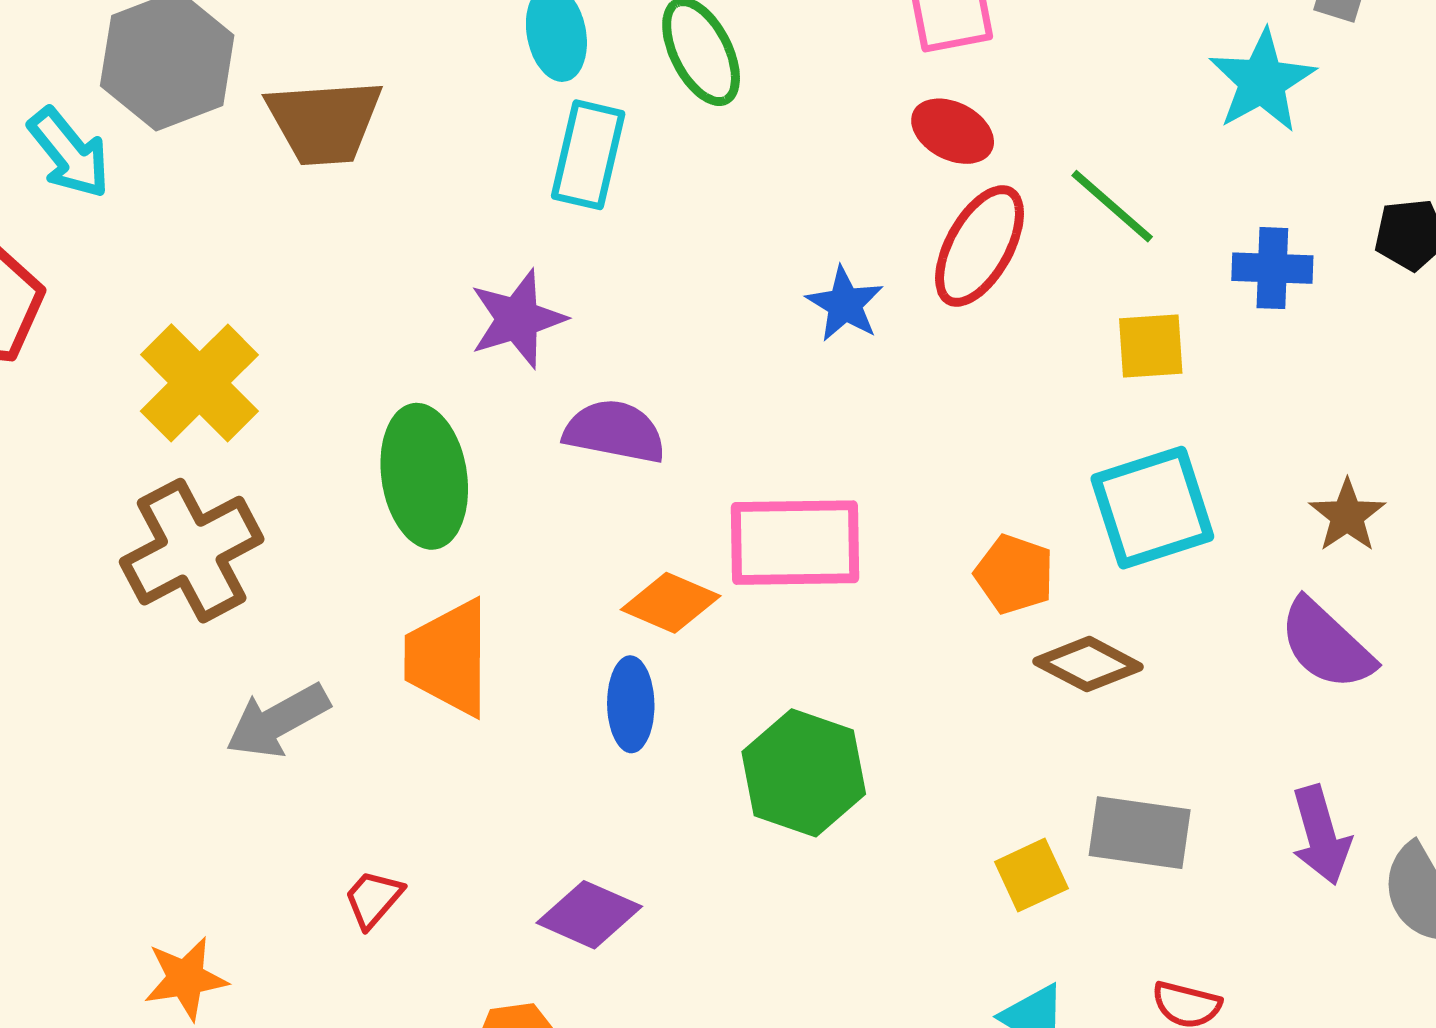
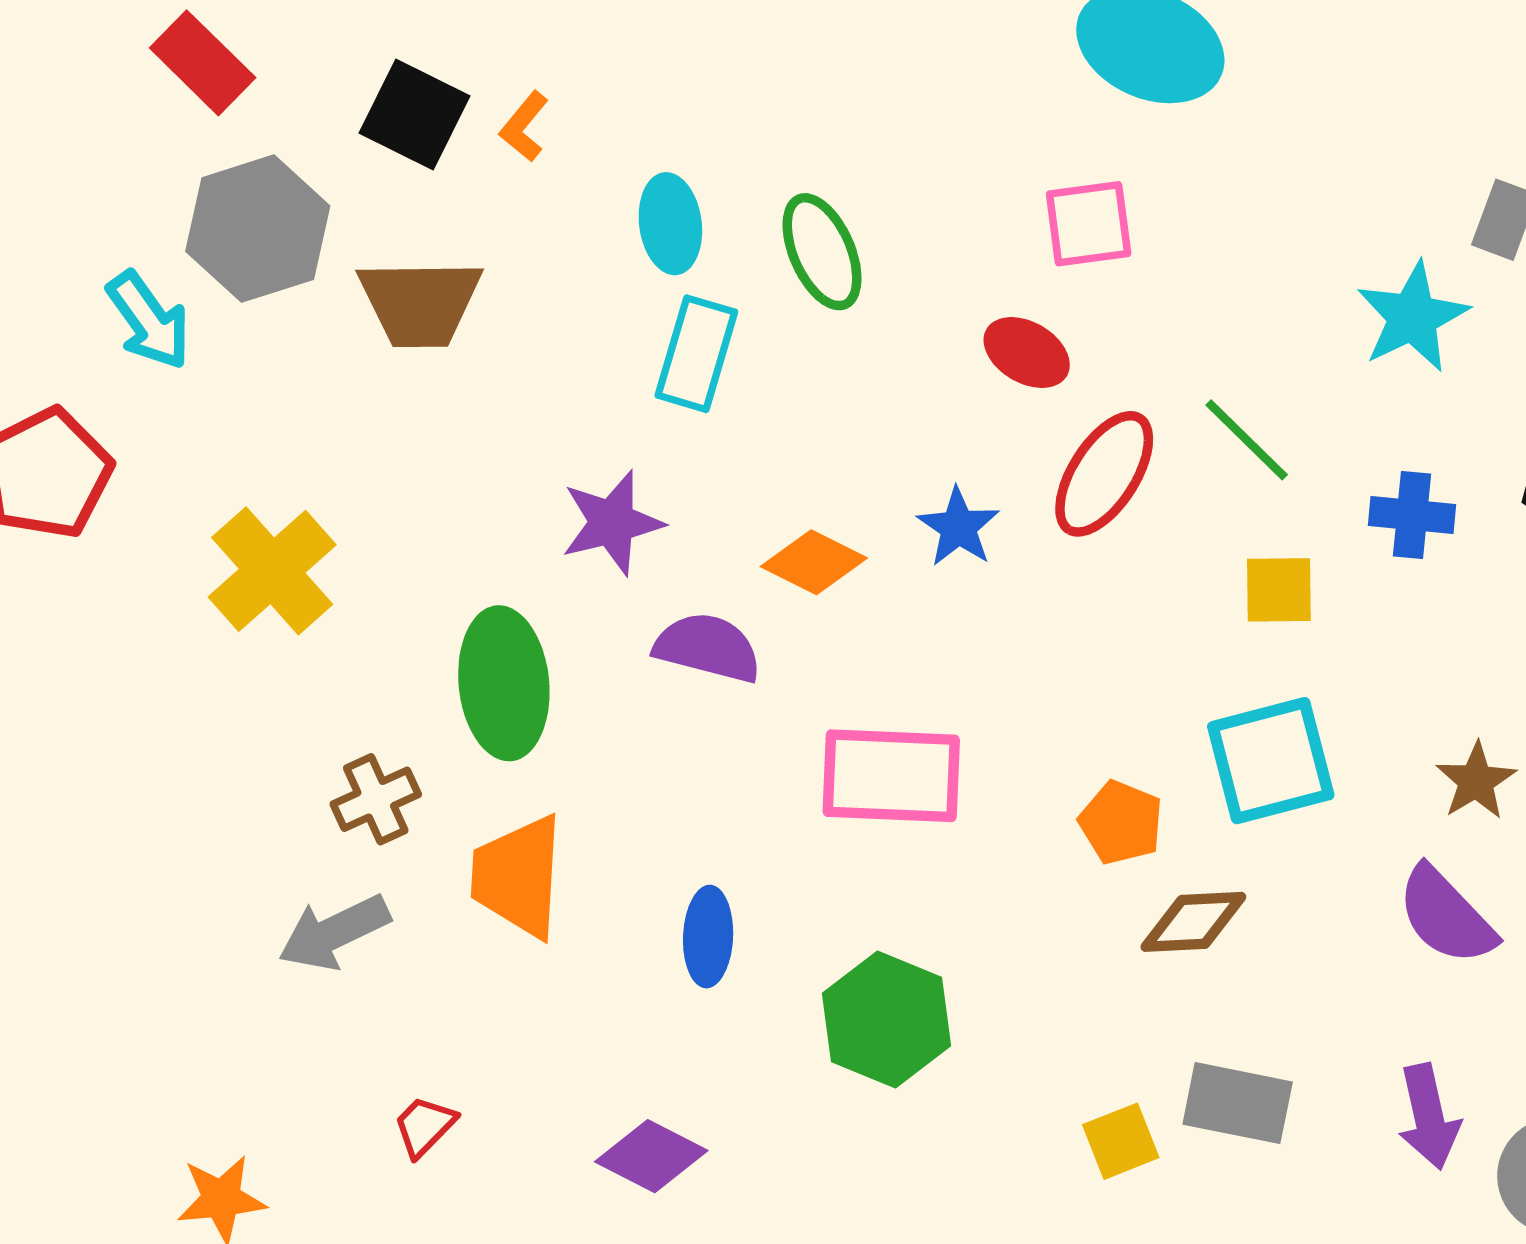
red ellipse: (953, 131) -> (1027, 353), moved
brown cross: (192, 551) -> (376, 799), moved, size x0.6
orange diamond: (671, 603) -> (814, 562), moved
brown diamond: (1088, 664) -> (1193, 922), turned -34

